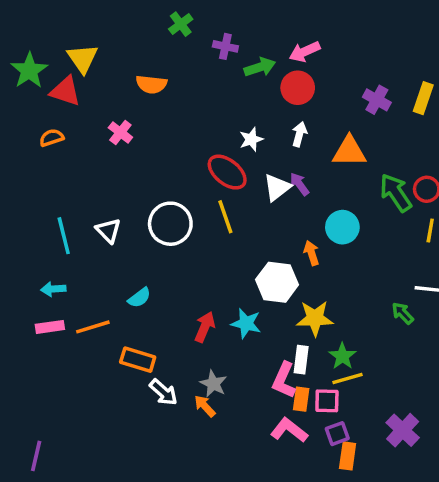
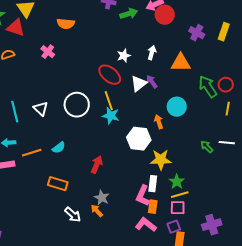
red circle: (298, 88) -> (165, 15), moved
green arrow: (403, 313) -> (207, 147), moved
cyan star: (246, 323) -> (111, 116), moved
orange line: (93, 327) -> (32, 153), moved
white arrow: (163, 392) -> (73, 215), moved
pink square: (327, 401) -> (178, 208), moved
purple cross: (403, 430) -> (212, 225), turned 30

